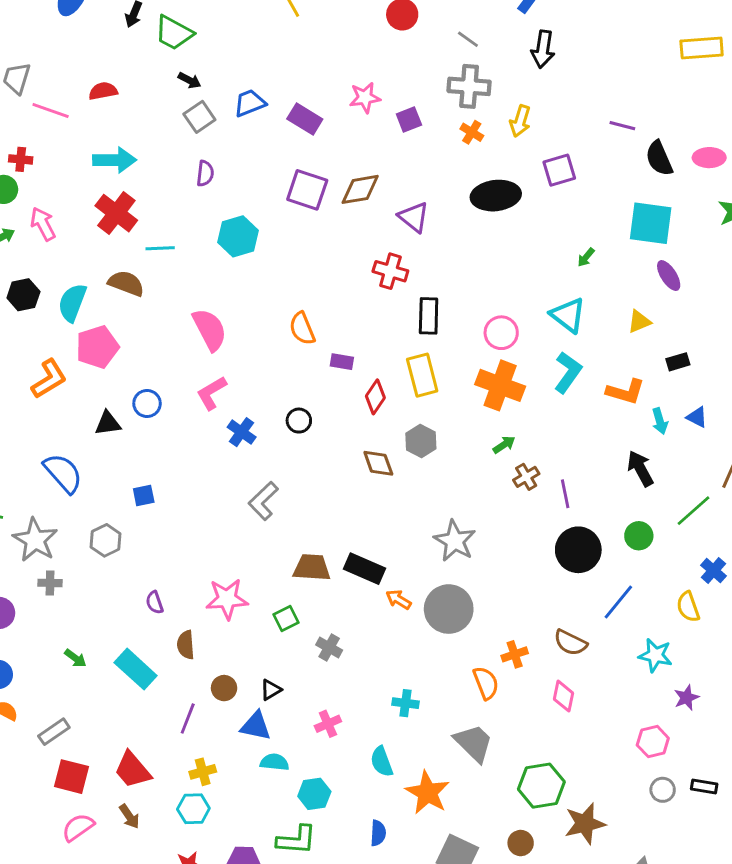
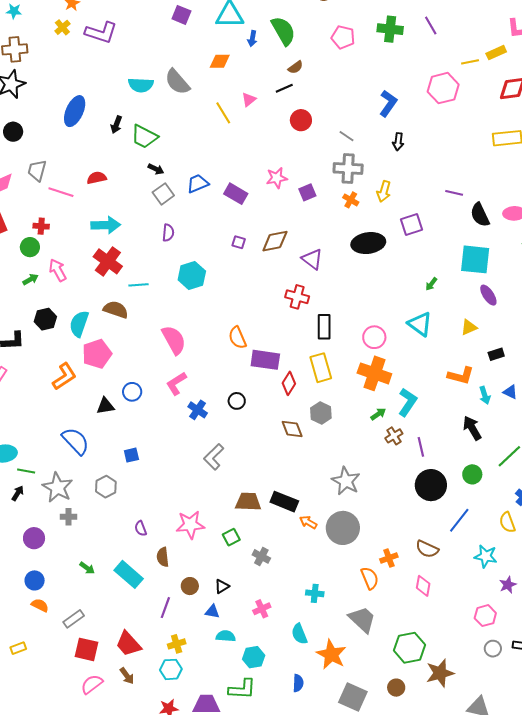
black arrow: (543, 49) -> (398, 142), size x0.7
purple square: (307, 190) -> (239, 242), size x0.5
purple rectangle: (342, 362) -> (265, 360), size x1.8
cyan L-shape: (568, 372) -> (408, 402), moved
blue triangle: (256, 726) -> (212, 612), size x0.7

